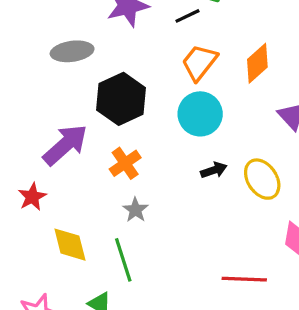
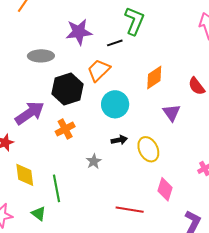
orange trapezoid: (199, 62) -> (99, 70), moved
gray star: (135, 210) -> (94, 161), moved

